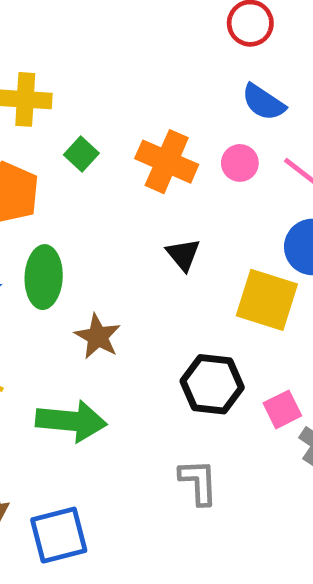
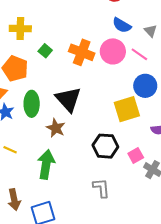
pink circle: (240, 163) -> (113, 51), size x1.6
black triangle: (183, 255) -> (68, 99), moved, size x1.8
yellow square: (267, 300) -> (127, 109), turned -32
green arrow: (71, 421) -> (46, 164), turned -84

